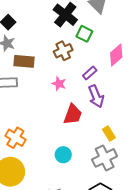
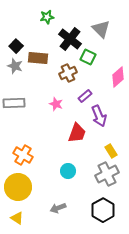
brown rectangle: (24, 61) -> (38, 58), moved
purple rectangle: (90, 73) -> (85, 96), moved
pink star: (59, 84) -> (56, 104), moved

